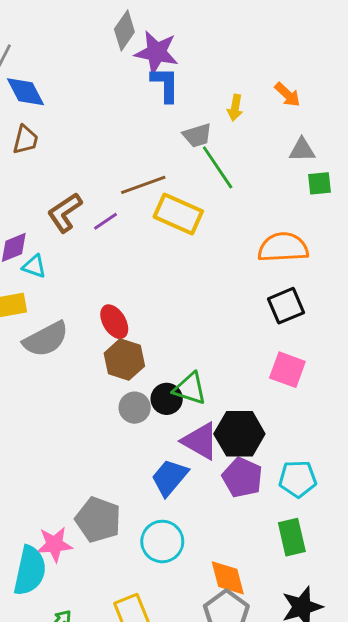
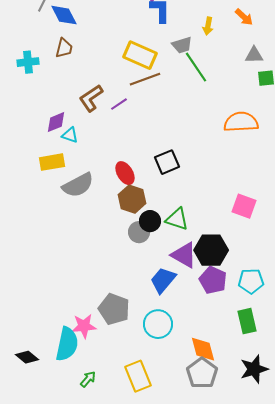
yellow rectangle: (178, 214) -> (140, 55), moved
black square: (286, 306) -> (167, 162), moved
black circle: (167, 399) -> (150, 221), moved

